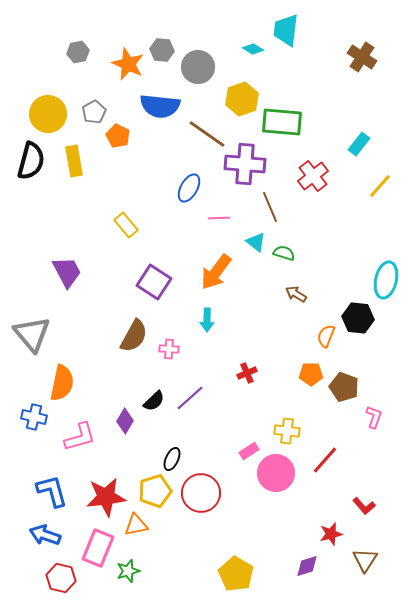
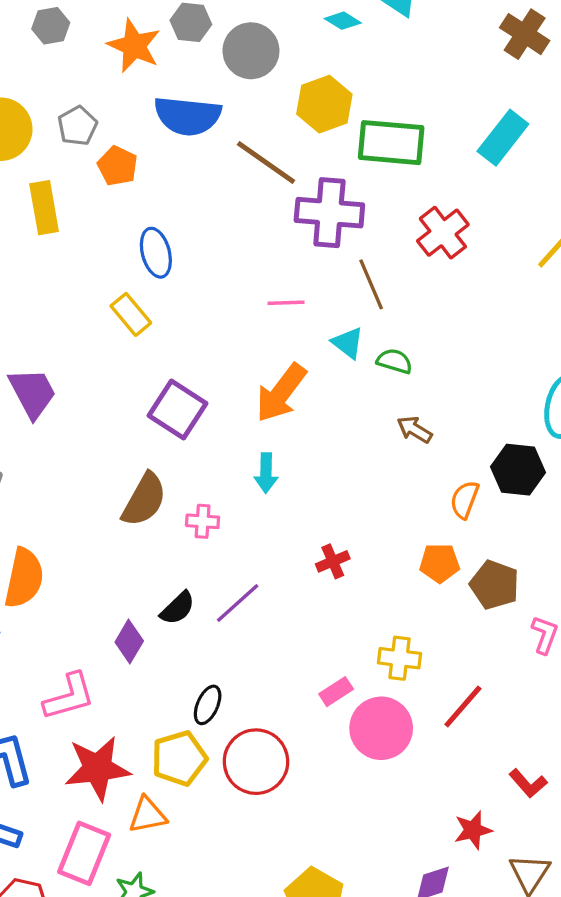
cyan rectangle: (359, 144) -> (503, 138), moved, size x1.4
blue ellipse: (189, 188) -> (156, 253), moved, turned -44
pink L-shape: (80, 437) -> (69, 697), moved

